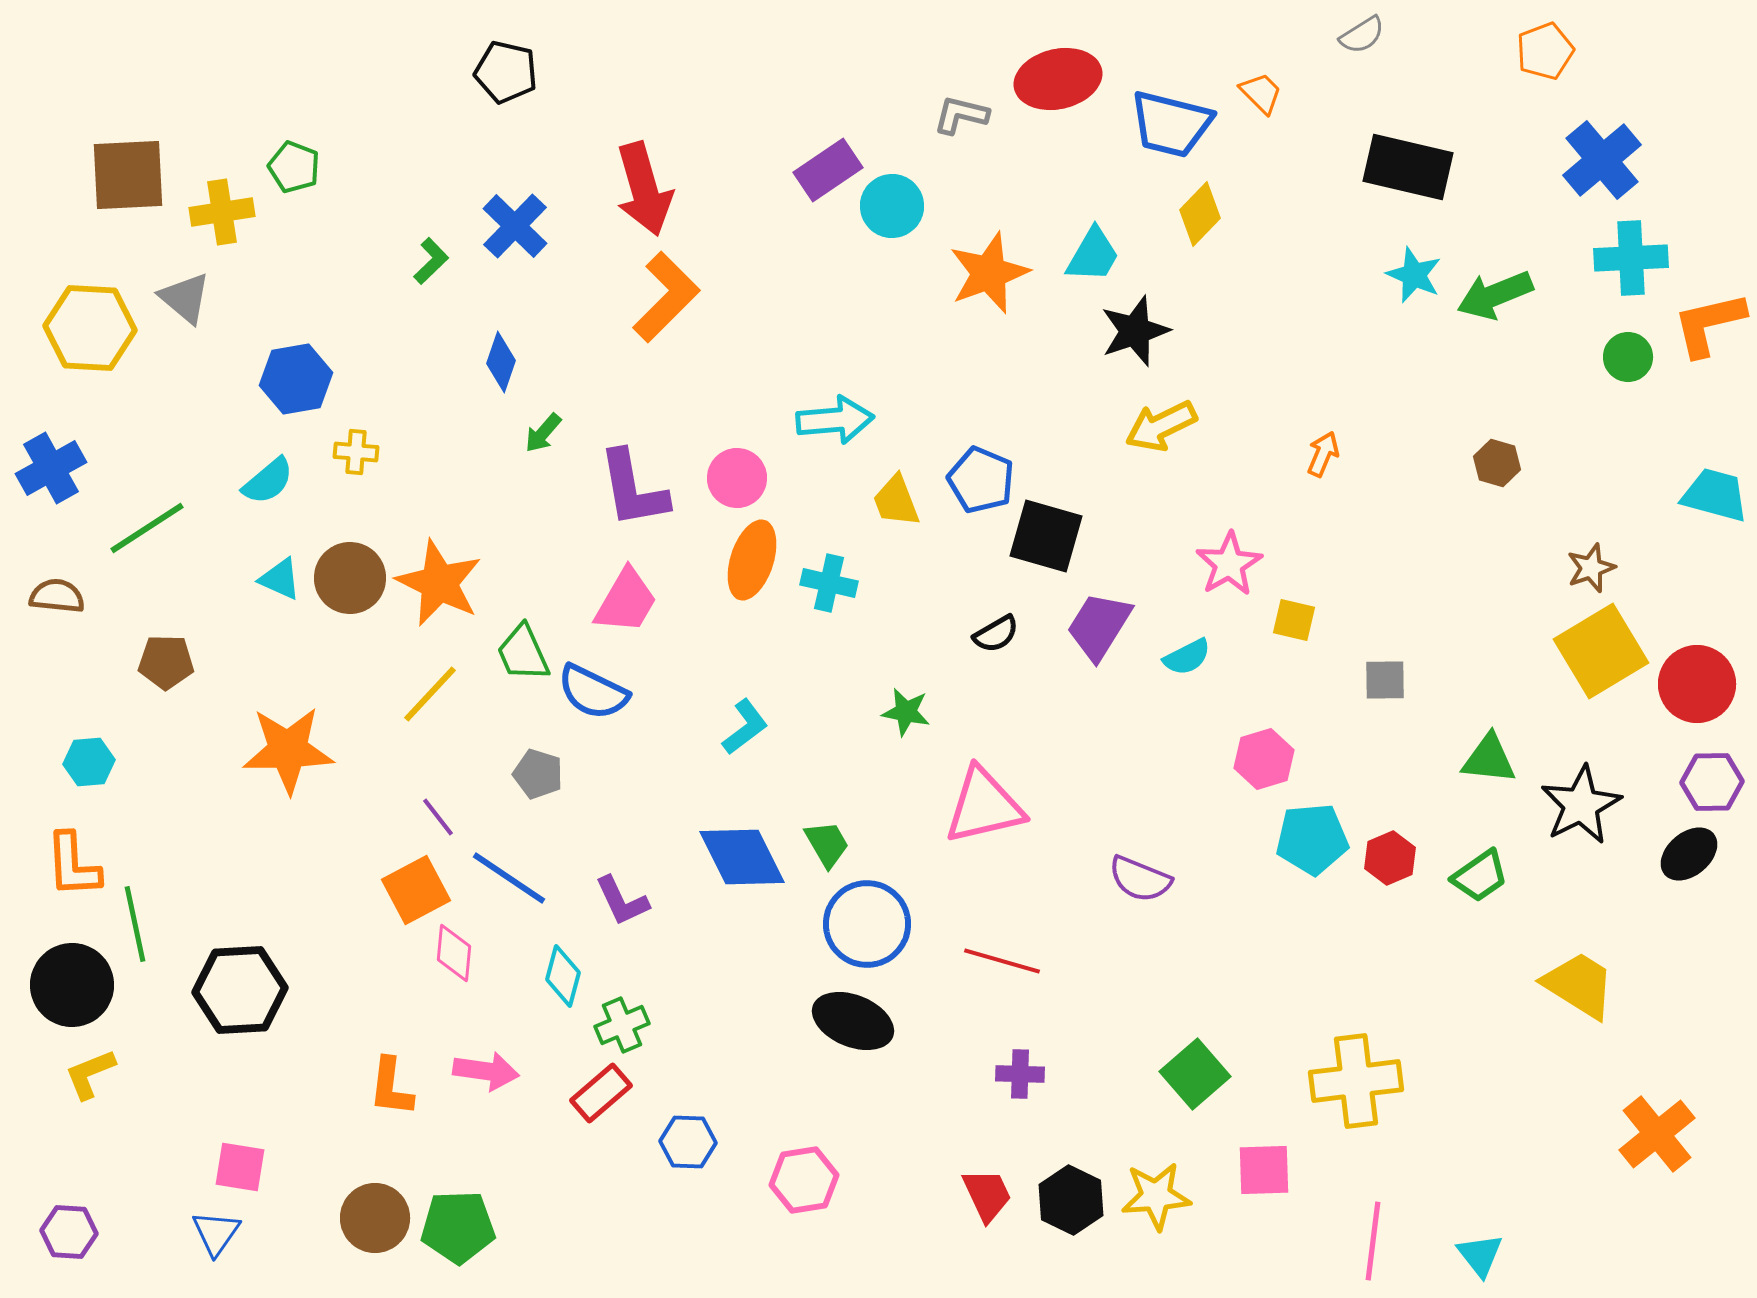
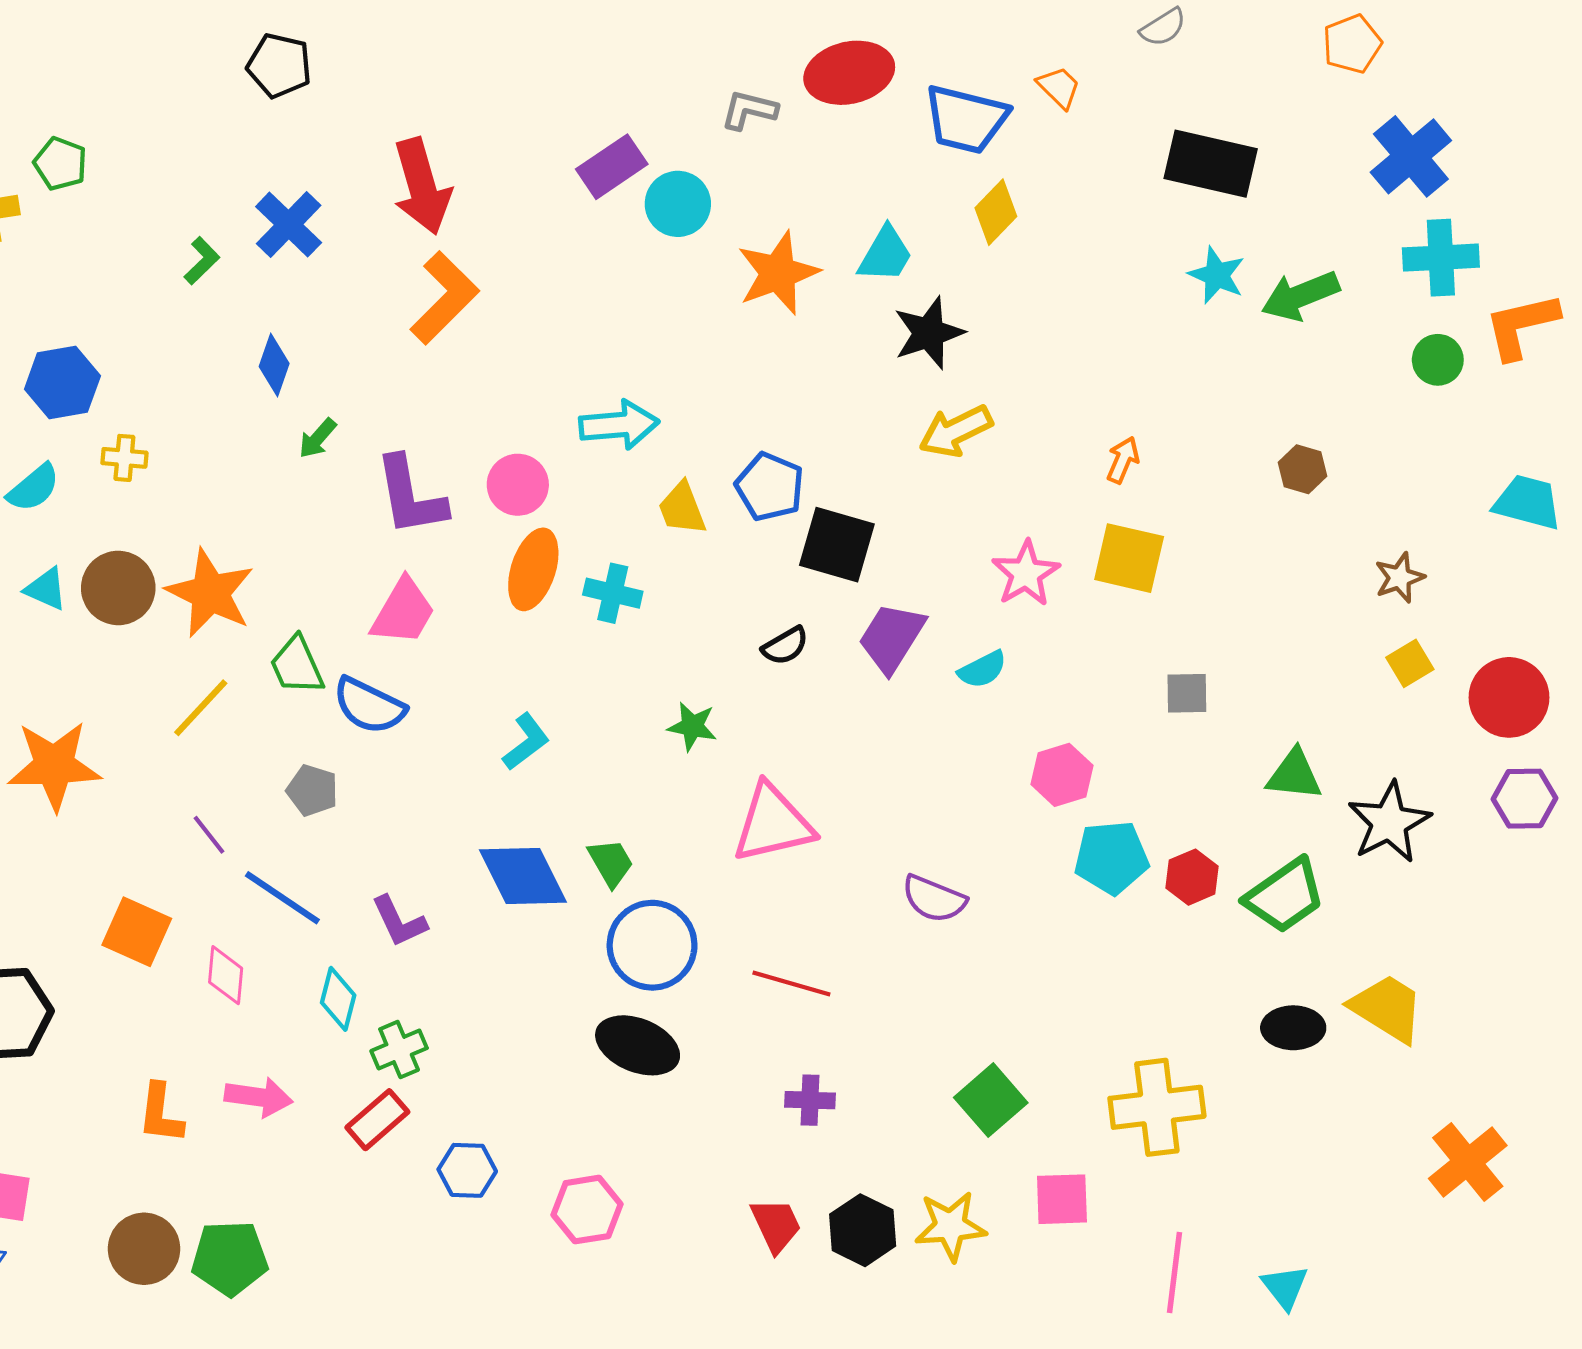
yellow square: (1294, 620) -> (1129, 558), moved, size x1.6
yellow square: (1601, 651) -> (1410, 663), size x0.5
black ellipse: (1689, 854) -> (1293, 1028), moved, turned 40
green trapezoid: (1480, 876) -> (1285, 896), size x1.4
orange square: (416, 890) -> (137, 932), moved, turned -38

